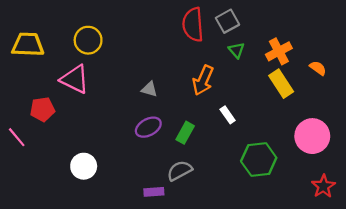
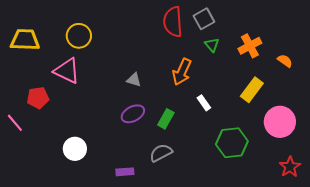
yellow rectangle: (281, 84) -> (252, 90), moved, turned 70
purple rectangle: (154, 192) -> (125, 172), moved

